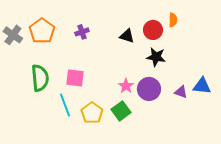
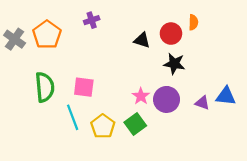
purple cross: (82, 32) -> (92, 20), moved

